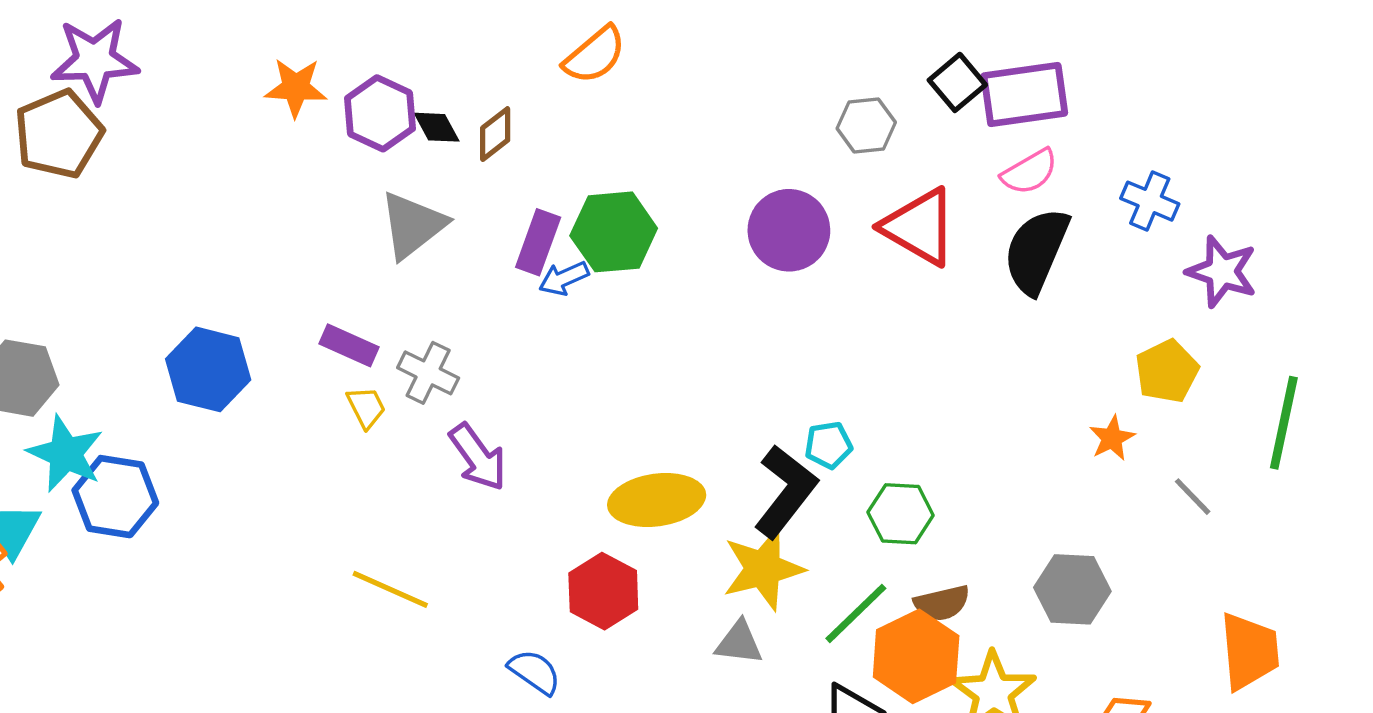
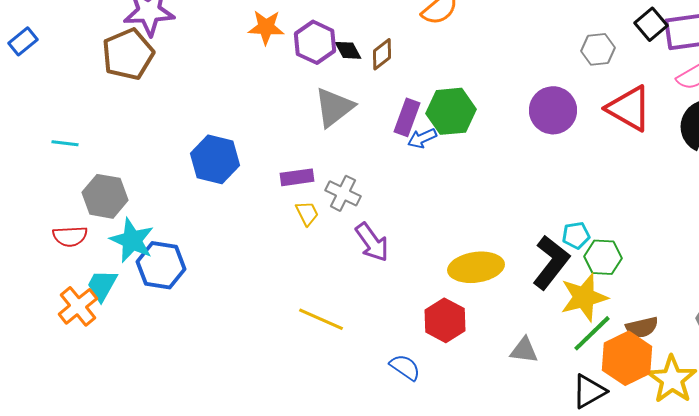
purple rectangle: (349, 345) -> (297, 177), turned -32
blue hexagon: (208, 369) -> (215, 159), moved
green hexagon: (901, 514) -> (603, 257), moved
yellow star: (763, 569) -> (584, 297), moved

